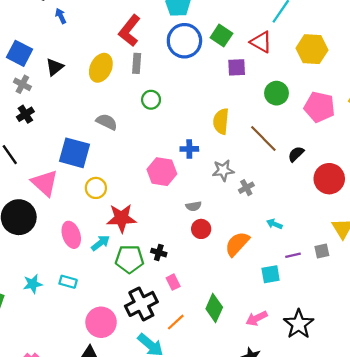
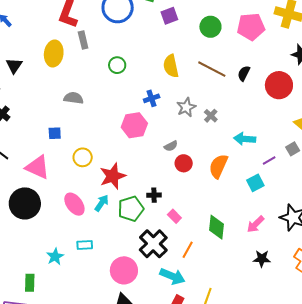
green circle: (151, 100) -> (117, 65), moved
blue square: (74, 153) -> (55, 133), size x0.5
cyan arrow: (274, 224) -> (245, 139), size x1.5

